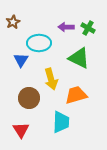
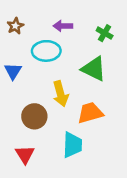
purple arrow: (66, 27) -> (63, 26), moved
blue triangle: (21, 60) -> (13, 71), moved

